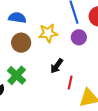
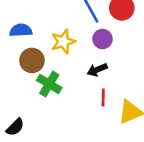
black arrow: (57, 66) -> (97, 70), moved, turned 42
green cross: (17, 75) -> (49, 84), moved

